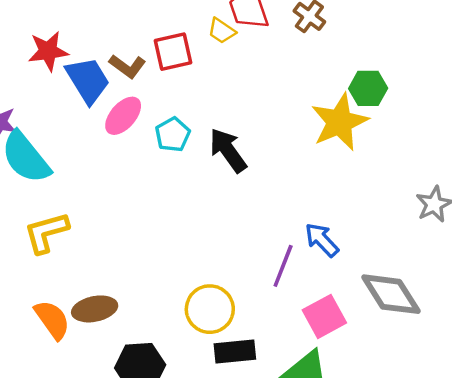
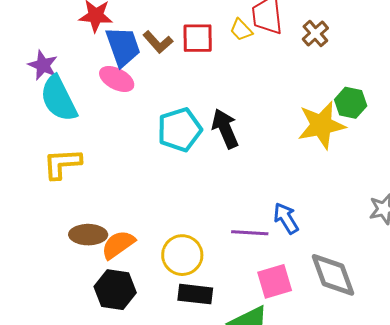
pink ellipse: (123, 116) -> (117, 79), moved, turned 64
cyan pentagon: (173, 135) -> (180, 130), moved, size x1.5
purple line: (283, 266) -> (250, 233), turned 60
orange semicircle: (52, 320) -> (118, 245), moved, turned -102

